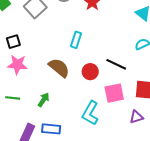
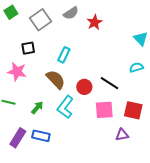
cyan rectangle: (76, 40) -> (64, 55), moved
black square: (13, 42) -> (28, 48), moved
cyan L-shape: (90, 113) -> (65, 107), moved

